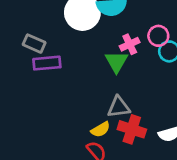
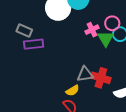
green triangle: (116, 62) -> (106, 39), moved
red cross: (132, 129) -> (101, 78), moved

